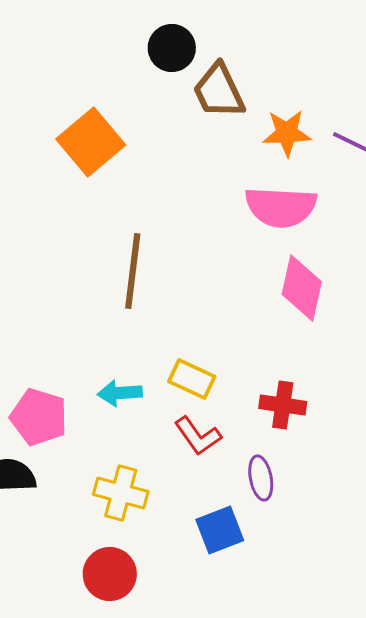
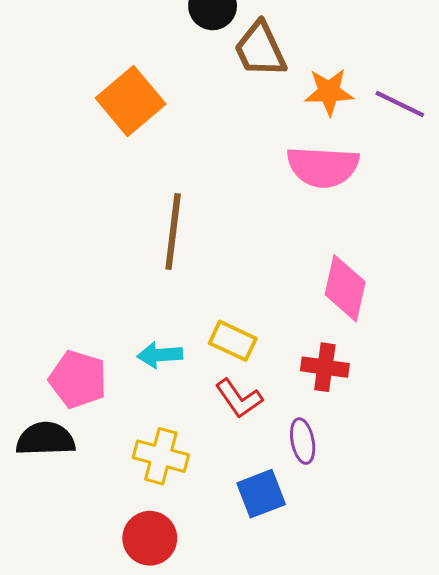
pink diamond: (302, 288) -> (345, 288), moved

